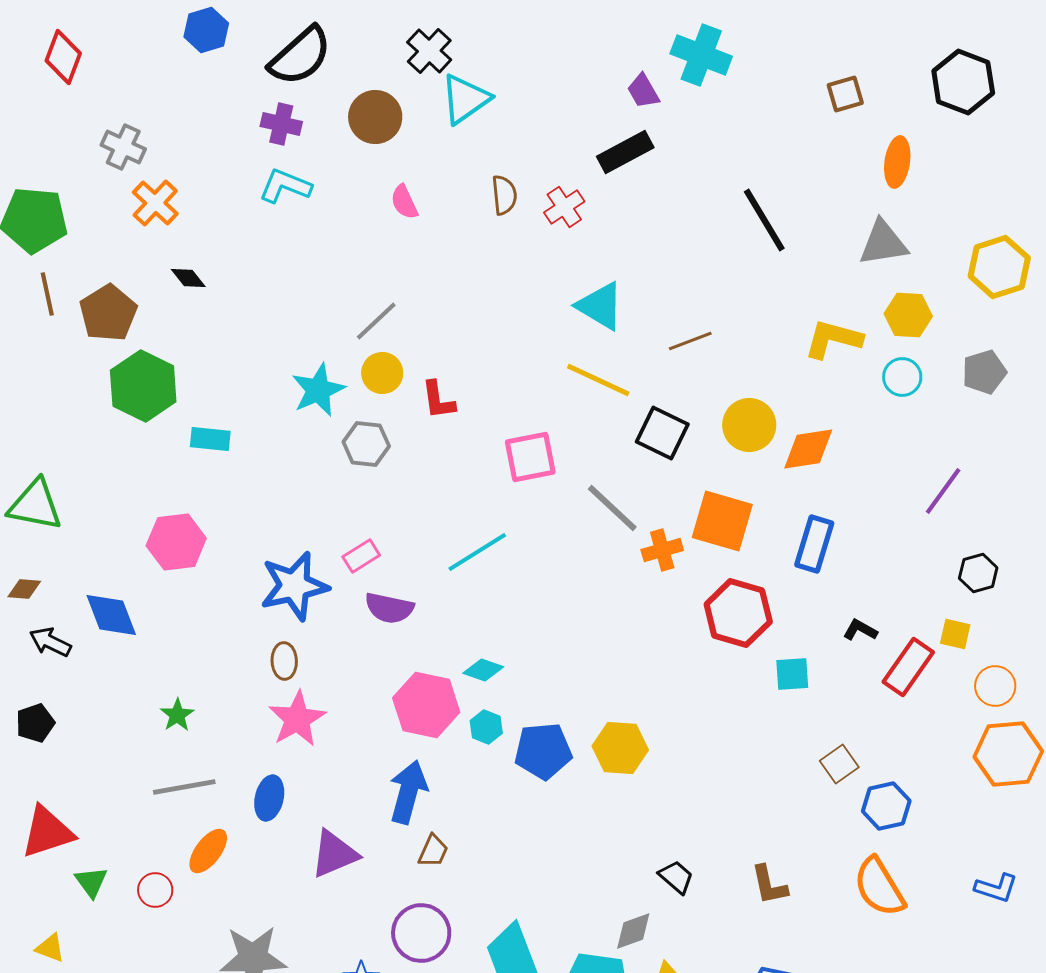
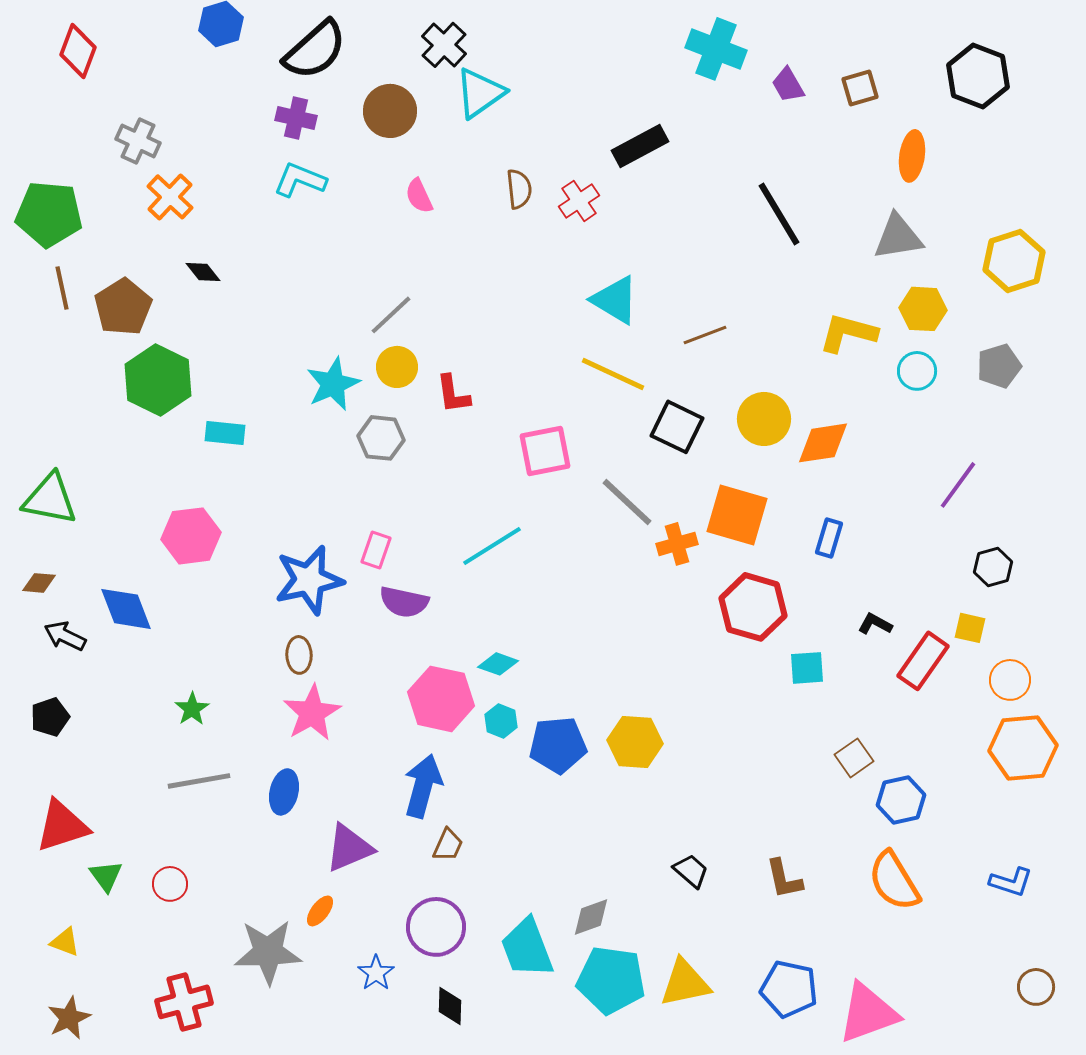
purple trapezoid: (643, 91) -> (788, 85), moved
blue rectangle: (814, 544) -> (829, 538), size x0.7
pink rectangle: (361, 556) -> (376, 550), turned -39
orange ellipse: (208, 851) -> (320, 911), moved, size x0.7
gray diamond: (633, 931) -> (591, 917), moved

